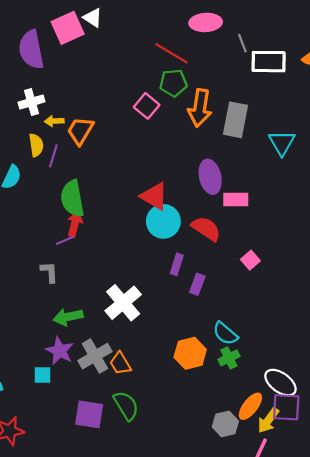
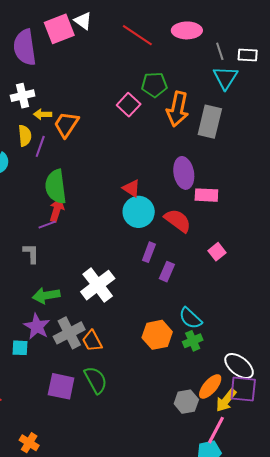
red line: (171, 53) -> (137, 35), moved
white rectangle: (269, 62) -> (248, 55), moved, size x0.6
cyan triangle: (282, 143) -> (225, 78), moved
red triangle: (154, 196) -> (131, 188), size x0.7

